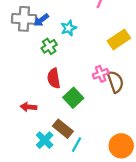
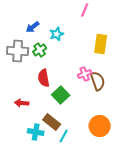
gray cross: (24, 19) -> (18, 51), moved
yellow rectangle: (119, 39) -> (101, 44), turned -48
cyan cross: (45, 140) -> (36, 132), turned -35
orange circle: (121, 146) -> (100, 126), moved

